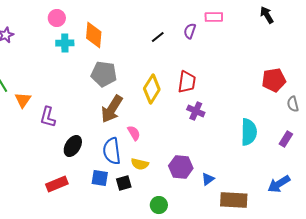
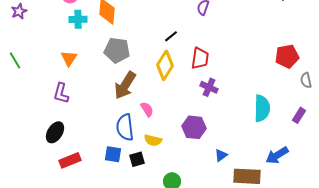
black line: (158, 37) -> (171, 36), moved
orange triangle: (23, 100) -> (69, 58), moved
black ellipse: (73, 146) -> (55, 132), moved
purple hexagon: (181, 167) -> (194, 127), moved
blue arrow: (279, 184) -> (277, 155), moved

